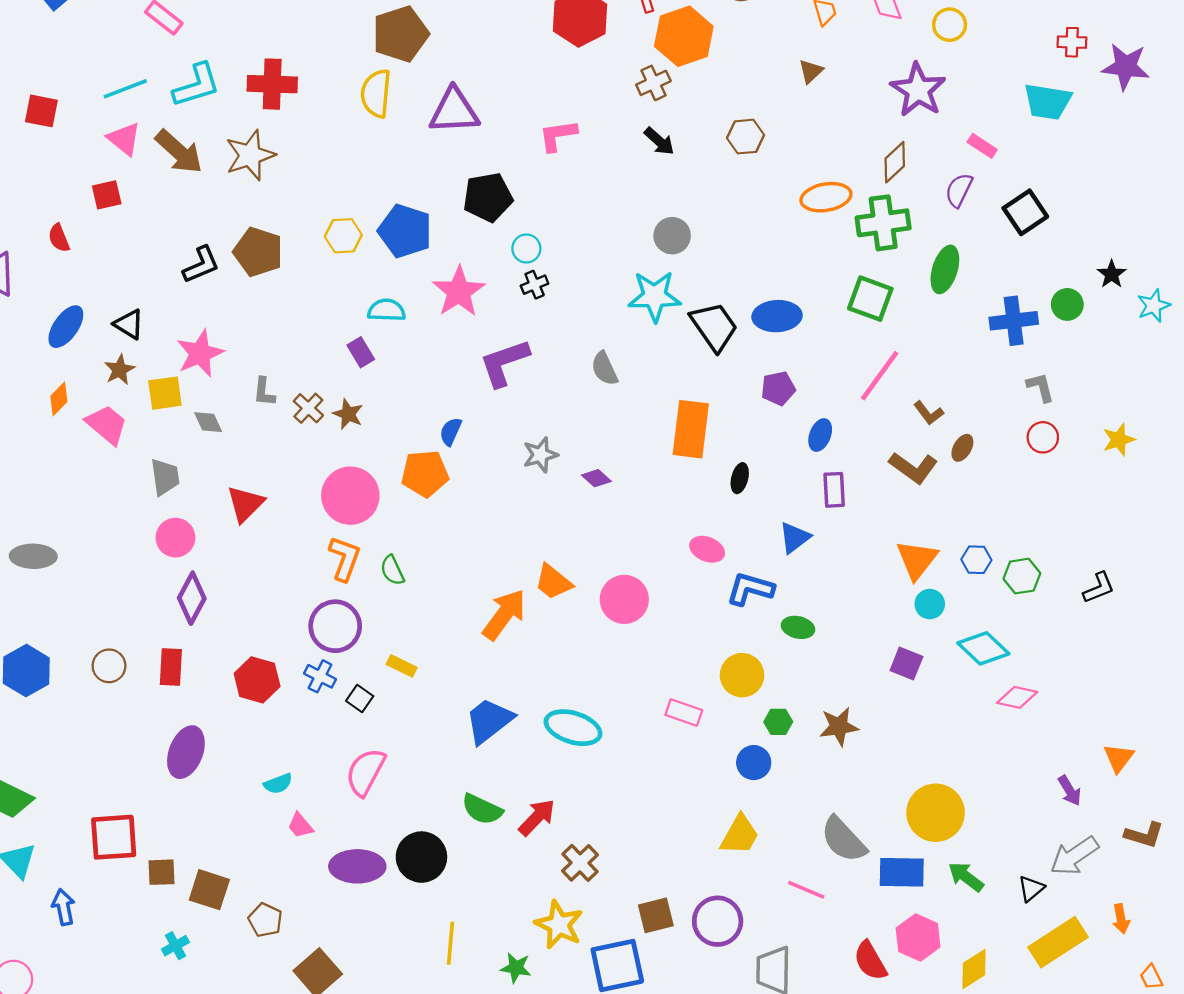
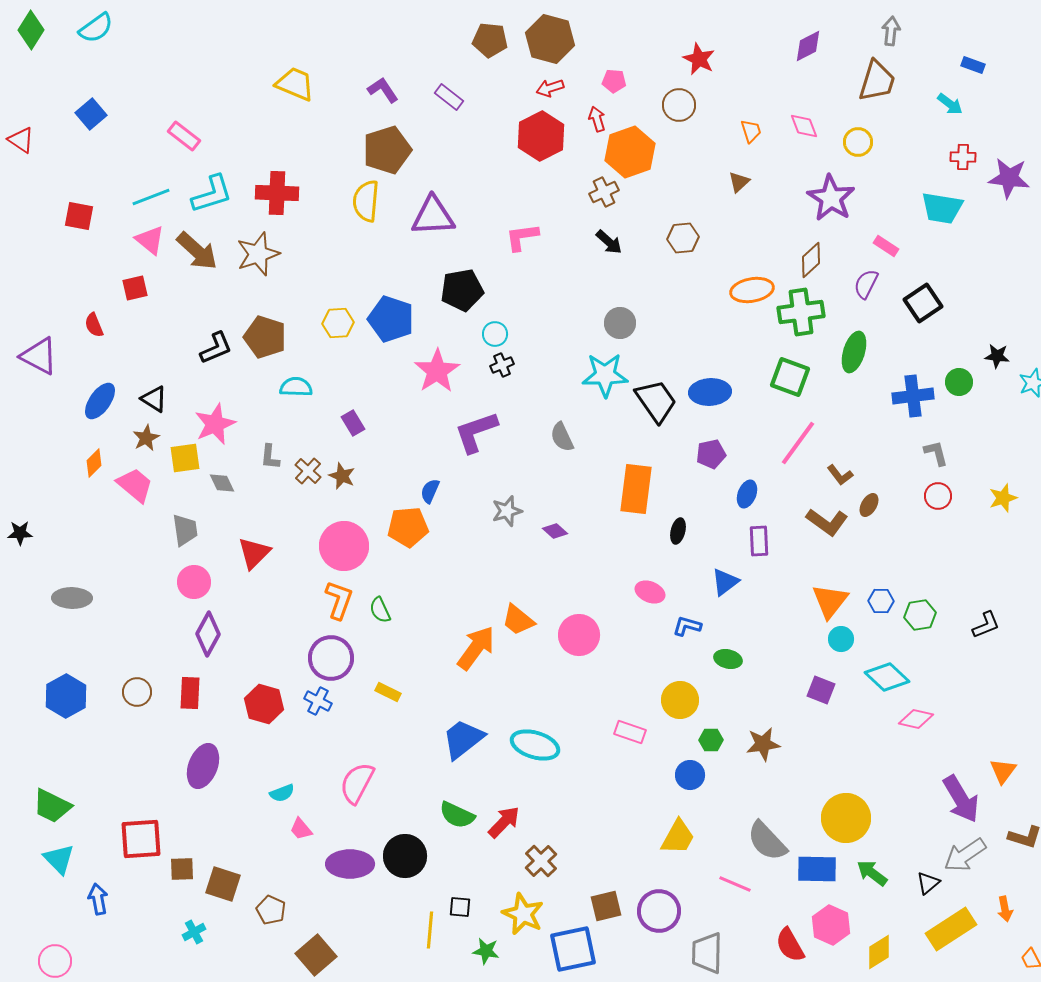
black star: (1112, 274) -> (997, 356), turned -30
cyan semicircle: (386, 310) -> (296, 387), moved
blue L-shape: (750, 589) -> (687, 626), size x0.7
black square: (360, 698) -> (460, 907), moved, turned -30
purple arrow: (1070, 791) -> (961, 799), size x1.8

